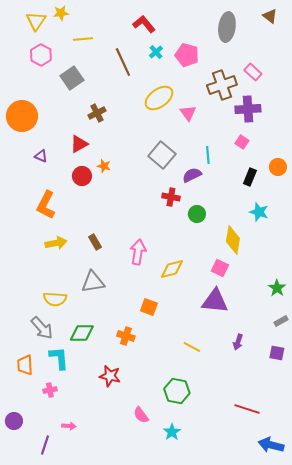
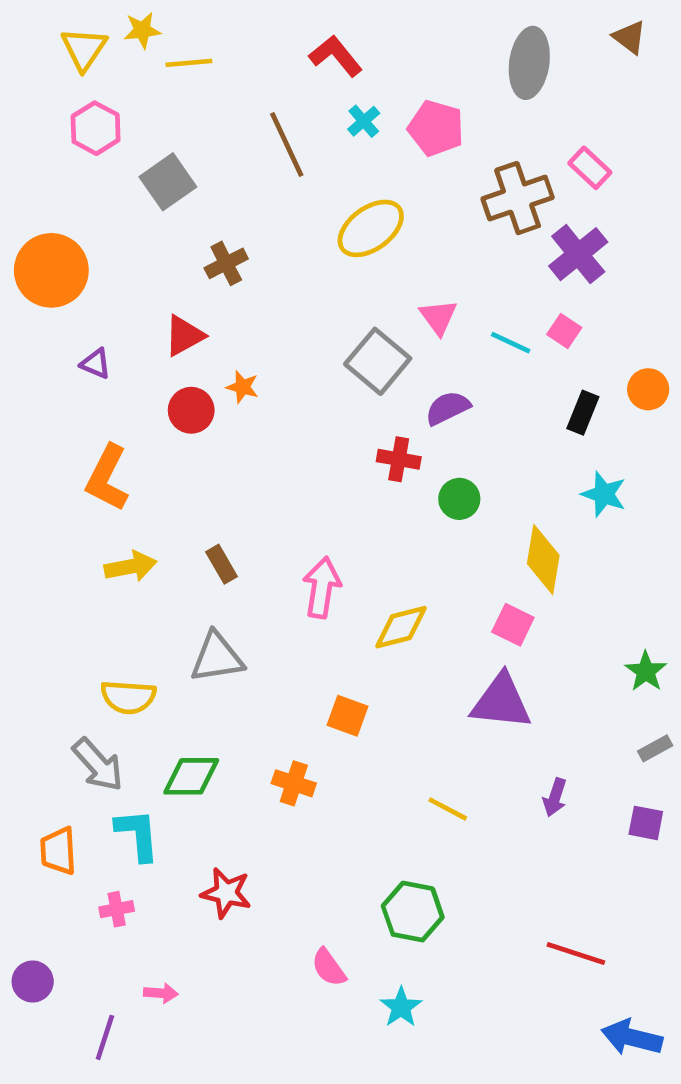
yellow line: (83, 39) -> (189, 63), moved
purple cross: (248, 109) -> (578, 254), turned -35
pink triangle: (188, 113) -> (438, 317), moved
cyan line: (208, 155) -> (511, 343), moved, turned -60
red star: (110, 376) -> (226, 893), moved

